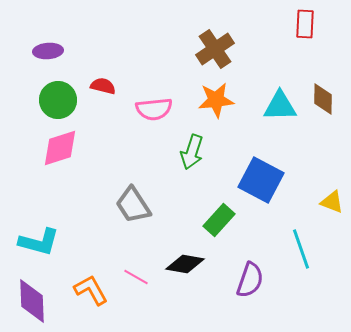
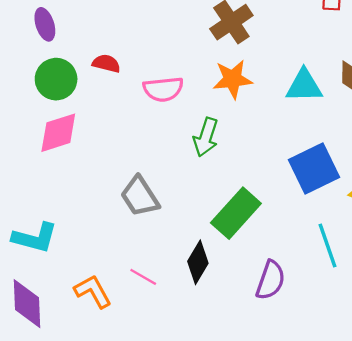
purple ellipse: (48, 51) -> (45, 24), turned 76
blue square: (261, 180) -> (314, 168), moved, turned 36
green rectangle: (219, 220) -> (236, 213), size x1.4
black diamond: (185, 264) -> (198, 262), turned -69

